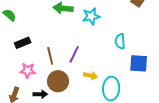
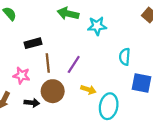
black rectangle: (23, 43) -> (33, 43), moved

